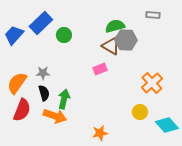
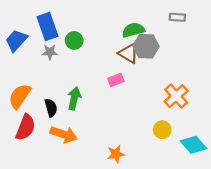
blue rectangle: (41, 23) -> (48, 27), turned -65
gray star: (43, 73) -> (50, 52), moved
green arrow: (64, 99) -> (74, 98), moved

